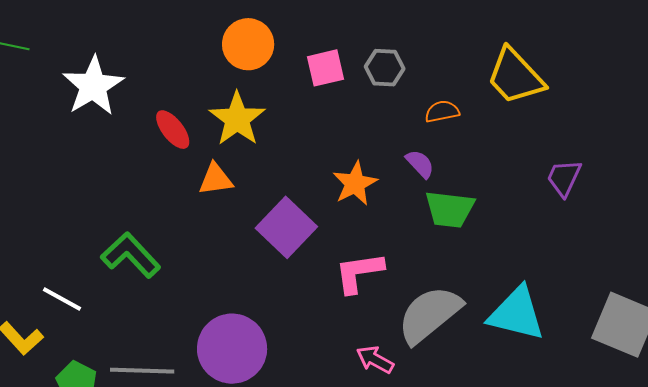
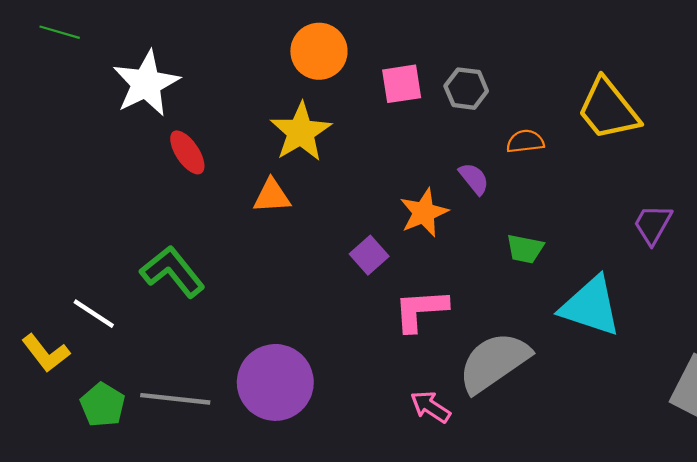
red ellipse: (173, 130) -> (187, 152), moved
purple semicircle: (420, 164) -> (474, 179), moved
green trapezoid: (450, 209) -> (525, 249), size x0.7
purple square: (286, 227) -> (369, 255), moved, size x0.6
cyan triangle: (517, 314) -> (591, 306), moved

